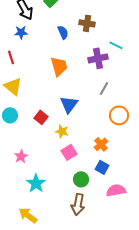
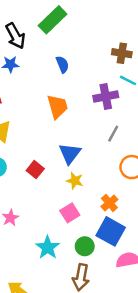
brown cross: (87, 23) -> (122, 53), moved
yellow star: (62, 131) -> (75, 181), moved
blue square: (102, 167) -> (111, 231), size x1.6
cyan star: (36, 183) -> (48, 248), moved

